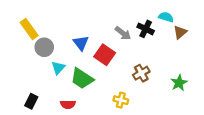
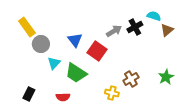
black cross: (146, 29) -> (135, 27), turned 35
gray arrow: (123, 33) -> (114, 31), turned -70
brown cross: (141, 73) -> (131, 79), moved

